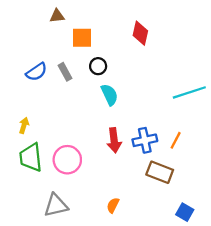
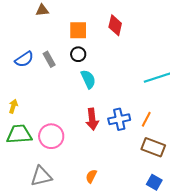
orange square: (82, 38) -> (78, 30), moved
green trapezoid: (31, 157) -> (19, 134), turned 92
brown rectangle: (160, 172) -> (153, 147), moved

